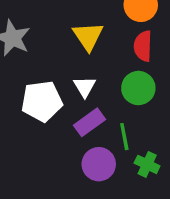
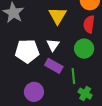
purple rectangle: (90, 122) -> (54, 66), turned 60
purple circle: (99, 164) -> (34, 92), moved

